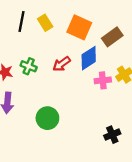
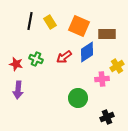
brown rectangle: (112, 37) -> (107, 34), turned 36
pink cross: (103, 80) -> (102, 79), moved
green circle: (47, 118) -> (78, 98), moved

